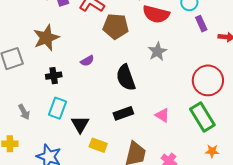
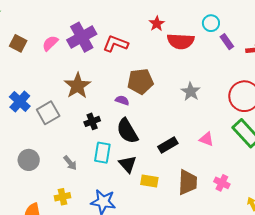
brown pentagon: (116, 26) -> (140, 81), moved
gray star: (157, 51) -> (191, 92), moved
purple semicircle: (87, 61) -> (122, 100), turned -120
black semicircle: (126, 78) -> (127, 131), moved

